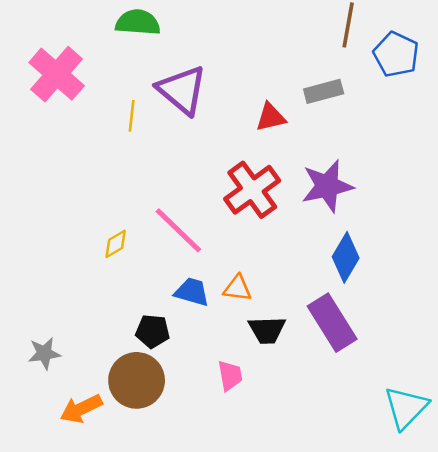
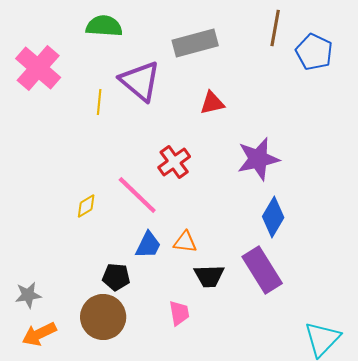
gray rectangle: (324, 91) -> (195, 43), moved, size x1.4
red cross: (252, 190) -> (174, 162), moved, size x0.7
blue trapezoid: (192, 292) -> (148, 245), turned 100
orange arrow: (81, 409) -> (39, 334), moved

